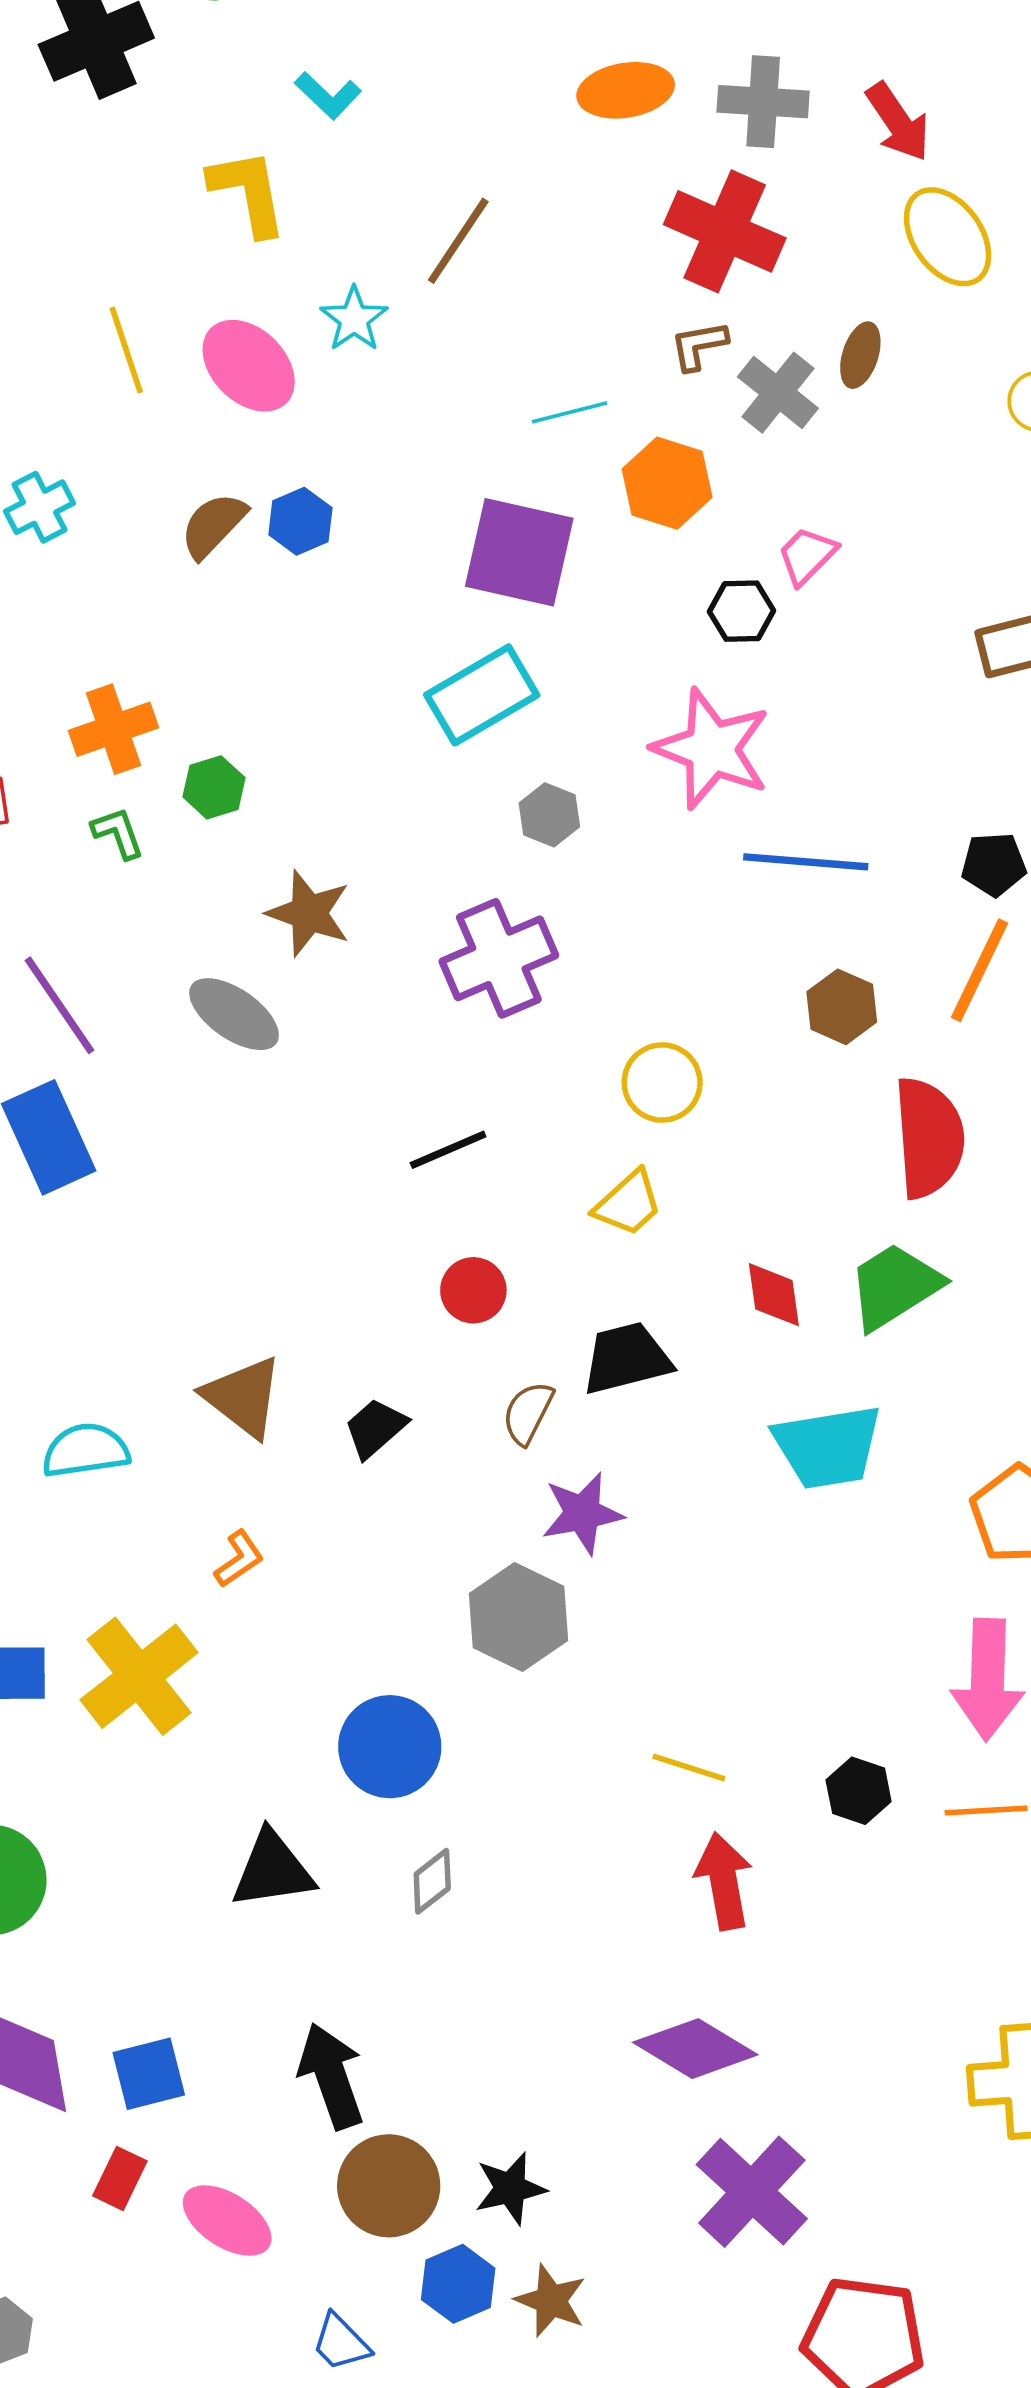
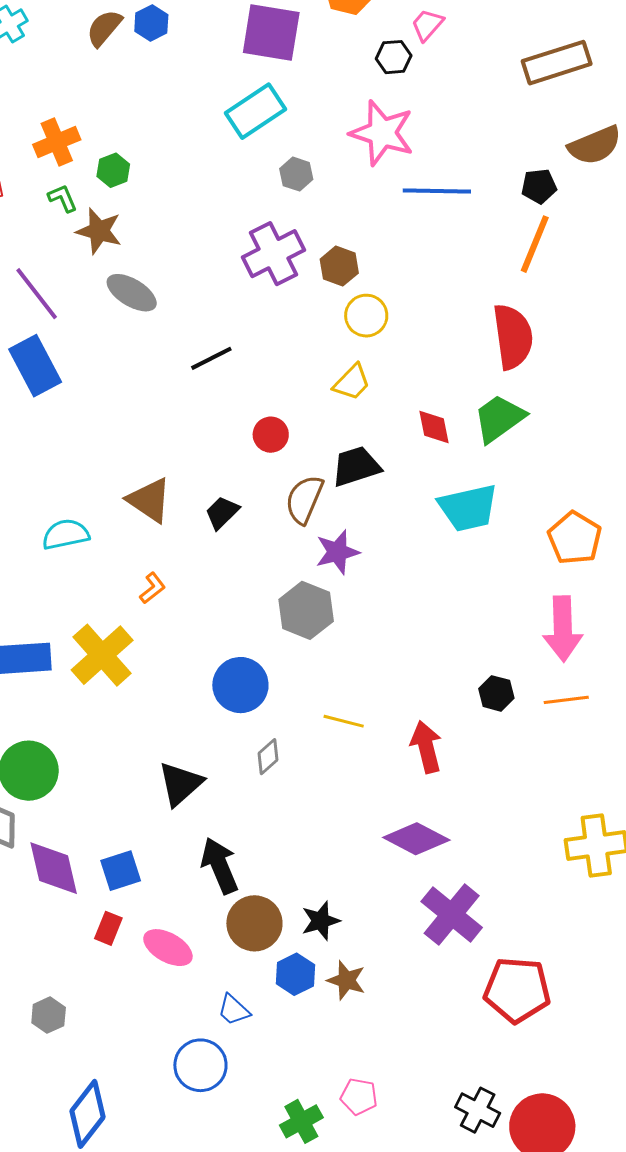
brown star: (309, 913) -> (99, 231), moved
brown hexagon: (842, 1007) -> (339, 266), moved
black line: (448, 1150) -> (211, 358), moved
brown semicircle: (528, 1413) -> (304, 499), size x1.4
yellow line: (689, 1768) -> (344, 721), moved
black triangle: (273, 1870) -> (180, 784), moved, turned -30

